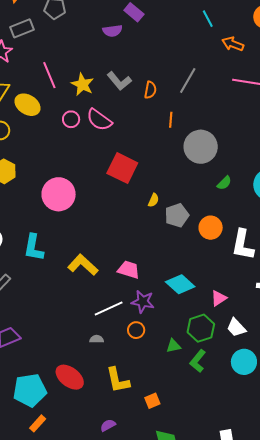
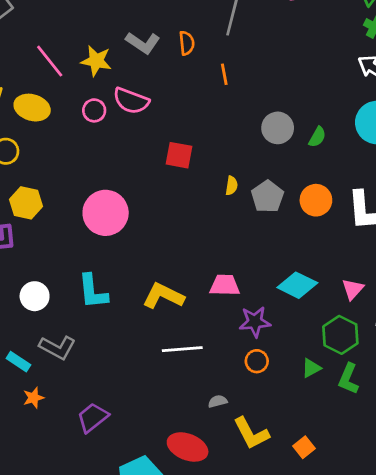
gray circle: (201, 147) -> (278, 128), moved, size x0.7
red square: (122, 168) -> (179, 155), size x0.7
white line: (109, 308) -> (182, 349), moved, turned 36
gray semicircle: (97, 339) -> (218, 401), moved

